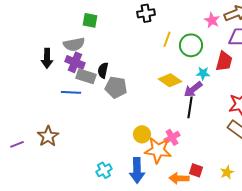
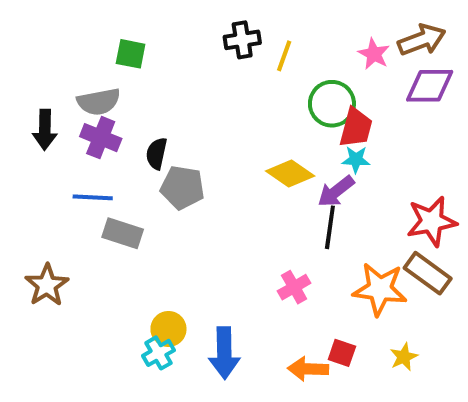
yellow line: (167, 39) -> (284, 56), moved
red trapezoid: (224, 61) -> (356, 128), moved
gray rectangle: (86, 76) -> (123, 233), moved
yellow circle: (142, 134) -> (168, 329), moved
orange star: (158, 150) -> (380, 289), moved

